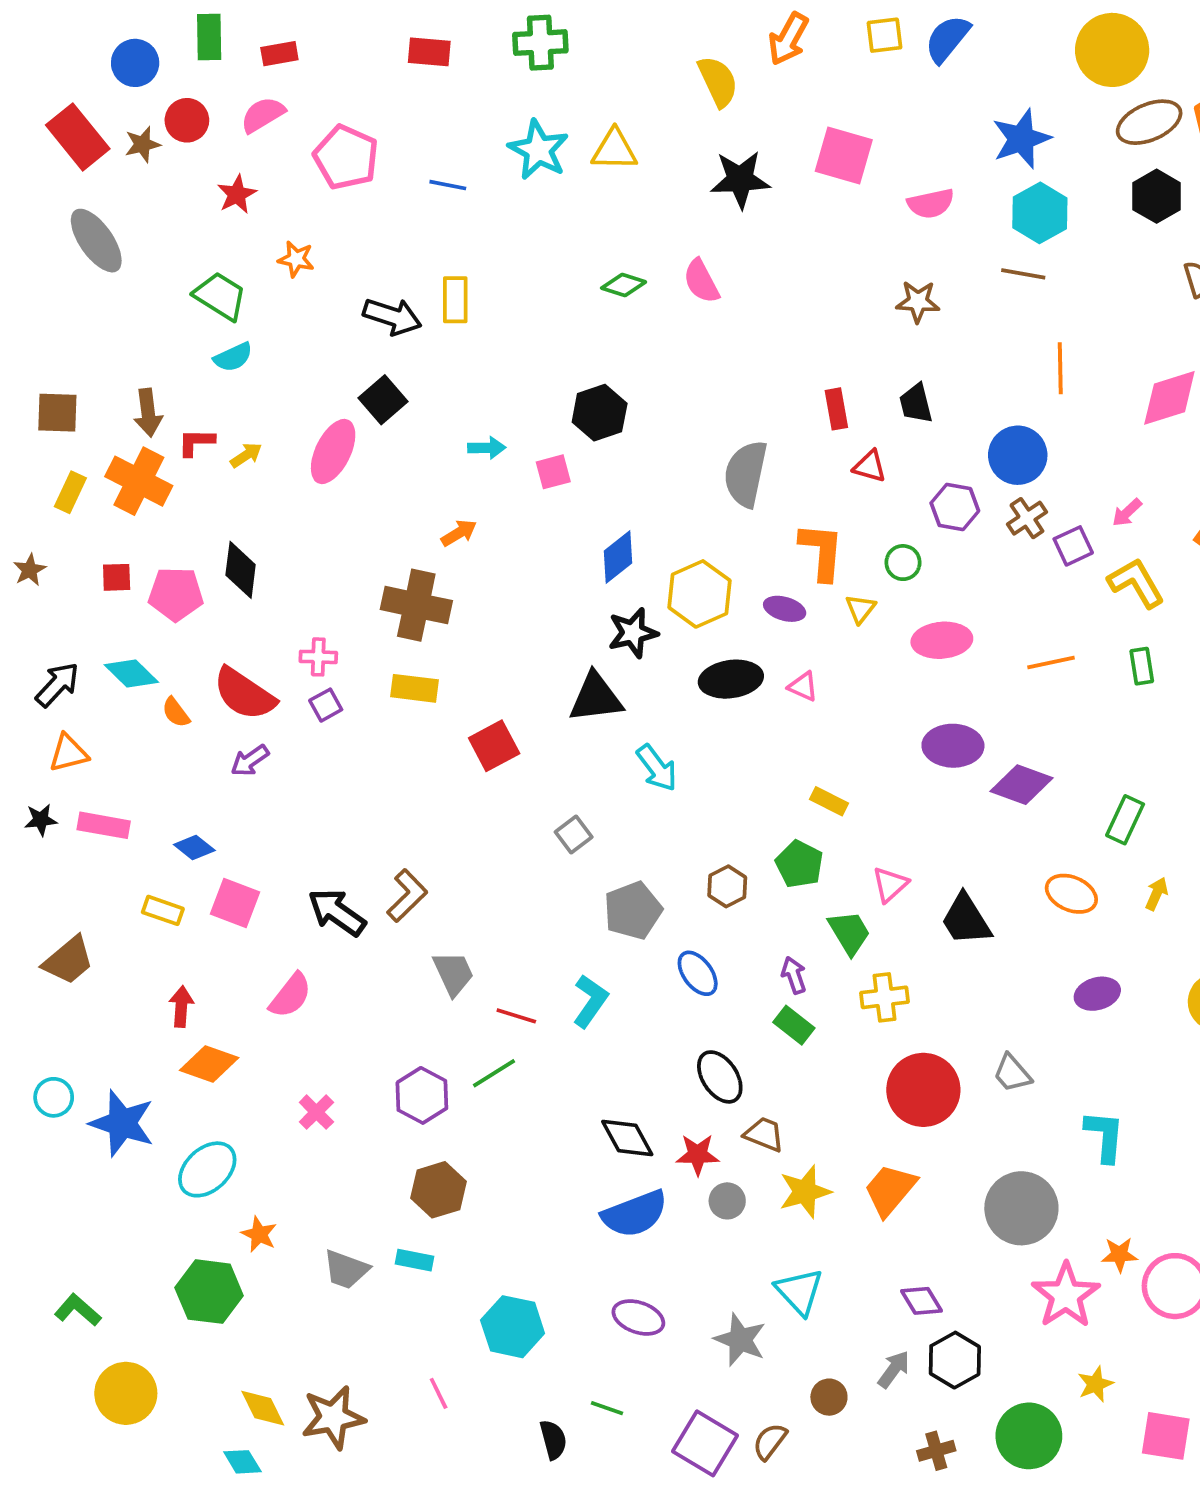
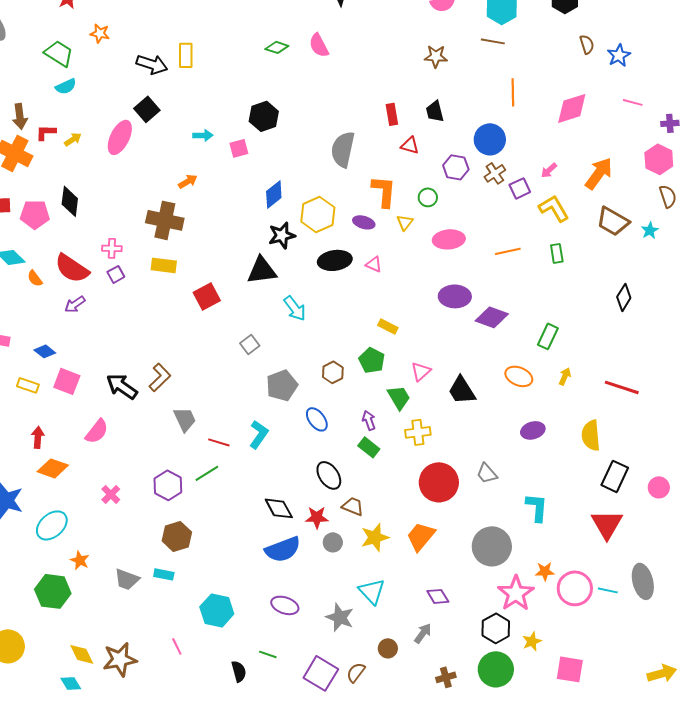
black hexagon: (955, 1360) -> (496, 628), moved

